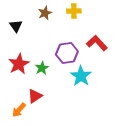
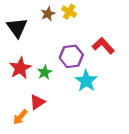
yellow cross: (74, 11) -> (69, 12), moved, turned 32
black triangle: (16, 26) -> (17, 28), size x1.5

